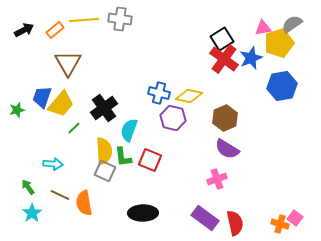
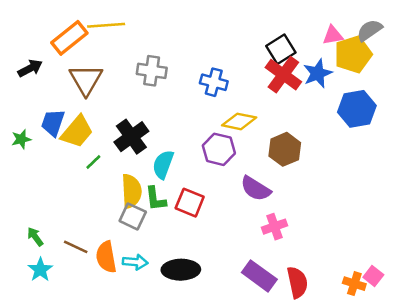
gray cross: (120, 19) -> (152, 71), moved
black arrow: (24, 30) -> (30, 68), moved
orange rectangle: (55, 30) -> (69, 38), size x1.6
blue cross: (159, 93) -> (214, 82), moved
purple semicircle: (227, 149) -> (256, 189), moved
cyan arrow: (53, 164) -> (135, 262), moved

